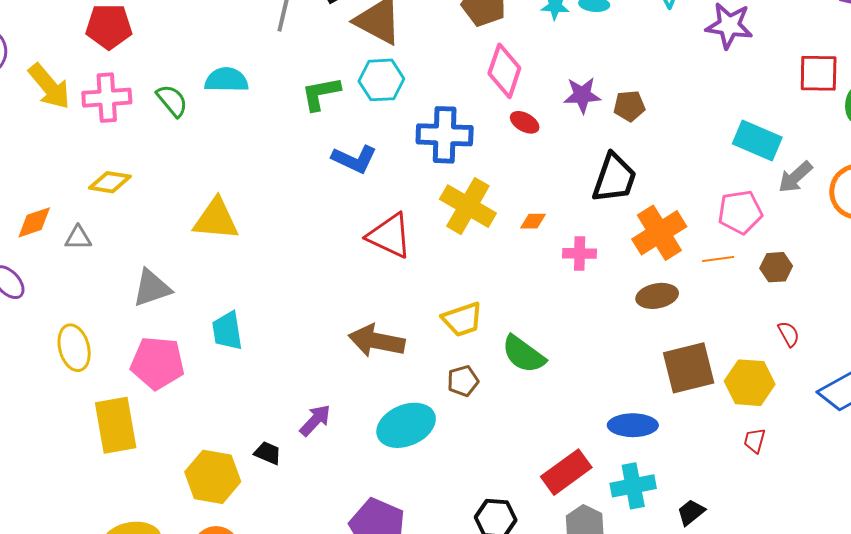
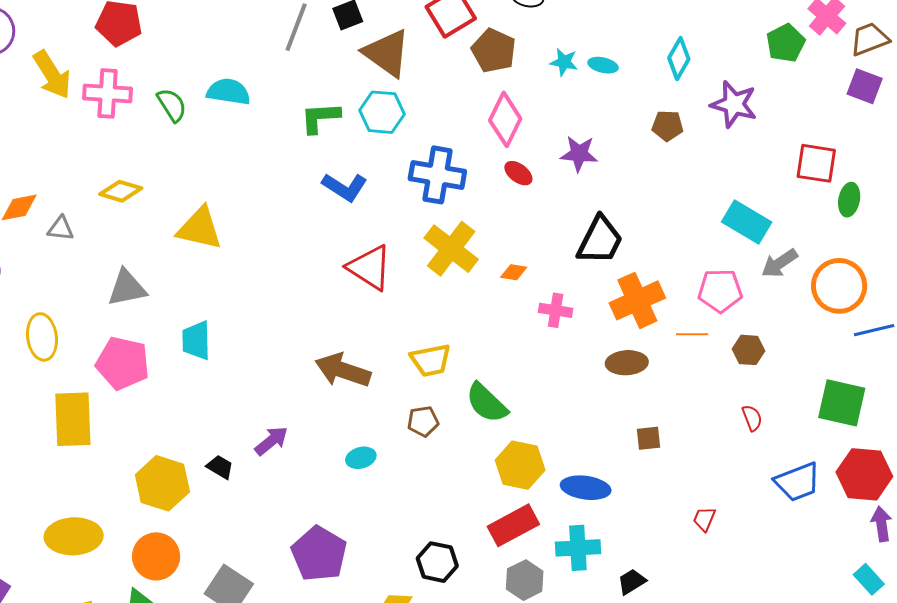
brown pentagon: (629, 106) -> (667, 126), moved
yellow diamond: (110, 182) -> (121, 191), moved
brown square: (689, 368) -> (648, 438), size x0.5
yellow hexagon: (750, 383) -> (520, 465), moved
cyan ellipse: (406, 425) -> (361, 458), size x0.5

